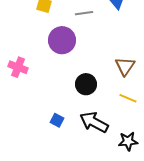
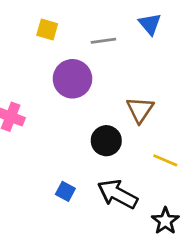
brown triangle: (125, 66) -> (140, 110), moved
black star: (128, 141) -> (165, 221), turned -30

